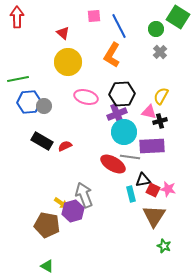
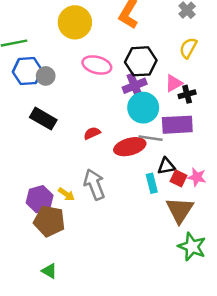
yellow semicircle: (161, 96) -> (188, 48), moved
pink triangle: (149, 112) -> (174, 83), turned -42
red semicircle: (65, 146) -> (92, 133), moved
red ellipse: (113, 164) -> (130, 147), turned -45
purple hexagon: (73, 211) -> (40, 199), moved
green star: (164, 246) -> (192, 247), size x1.6

